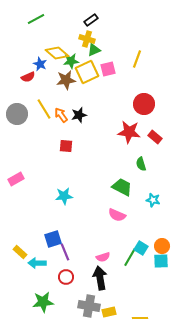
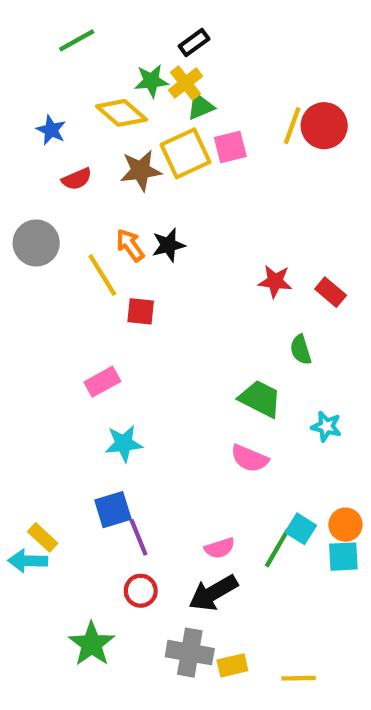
yellow cross: (87, 39) -> (186, 83), turned 35
green star: (71, 61) -> (151, 81), moved
blue star: (40, 64) -> (51, 130), moved
red semicircle: (28, 77) -> (77, 179), moved
red circle: (144, 104) -> (324, 126), moved
yellow line: (44, 109) -> (102, 275), moved
red star: (129, 132) -> (275, 281), size x0.7
pink rectangle: (16, 179) -> (102, 382), moved
cyan star: (64, 196) -> (124, 444), moved
cyan arrow: (37, 263) -> (28, 561), moved
black arrow: (100, 278) -> (213, 593), turned -110
green star: (43, 302) -> (92, 644), turned -30

